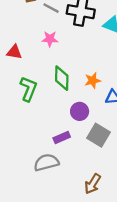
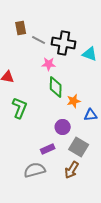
pink star: (50, 39) -> (49, 64), moved
green diamond: (62, 78) -> (56, 87), moved
brown arrow: (93, 184) -> (72, 170), moved

